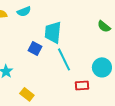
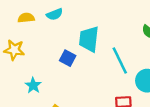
cyan line: (64, 59) -> (120, 60), moved

